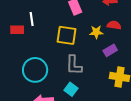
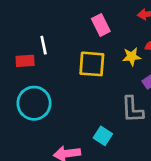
gray L-shape: (74, 65) -> (132, 109), moved
cyan circle: (35, 70) -> (34, 103), moved

